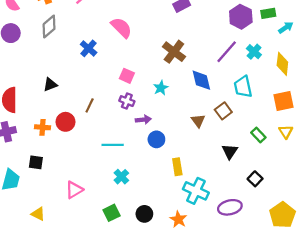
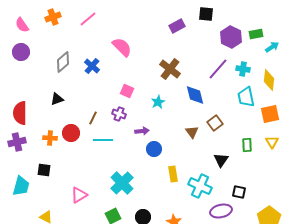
gray diamond: (49, 27) -> (63, 62), moved
cyan cross: (254, 52) -> (243, 69), turned -32
cyan trapezoid: (243, 87) -> (246, 97), moved
purple cross: (127, 101) -> (119, 114), moved
green rectangle: (258, 135) -> (247, 145), turned 40
cyan line: (113, 145) -> (103, 140), moved
cyan cross: (121, 177) -> (122, 183), size x1.6
black square: (255, 179) -> (239, 192), moved, turned -32
cyan cross: (196, 191) -> (200, 186), moved

